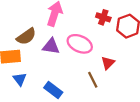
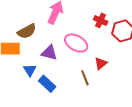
purple triangle: (51, 46) -> (49, 53), moved
blue triangle: (20, 79) -> (30, 70), moved

